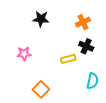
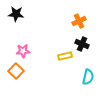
black star: (41, 19) -> (16, 14), moved
orange square: (41, 89) -> (16, 71), moved

